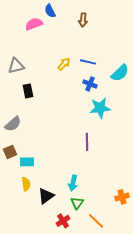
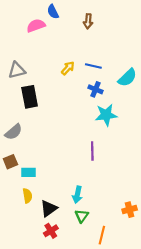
black rectangle: (28, 91) -> (30, 97), size x1.5
red cross: (63, 221) -> (51, 231), moved
orange line: (96, 221) -> (102, 235), turned 60

